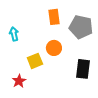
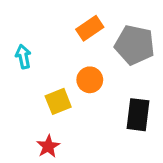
orange rectangle: (54, 17) -> (90, 28), turned 63
red star: (19, 81) -> (48, 146), moved

